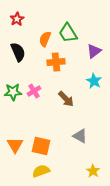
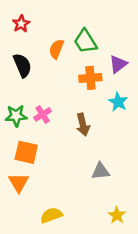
orange cross: (56, 62) -> (90, 78), moved
brown arrow: (66, 99) -> (83, 125), turned 30
gray triangle: (80, 136) -> (100, 171), turned -35
orange square: (41, 146) -> (26, 152), moved

